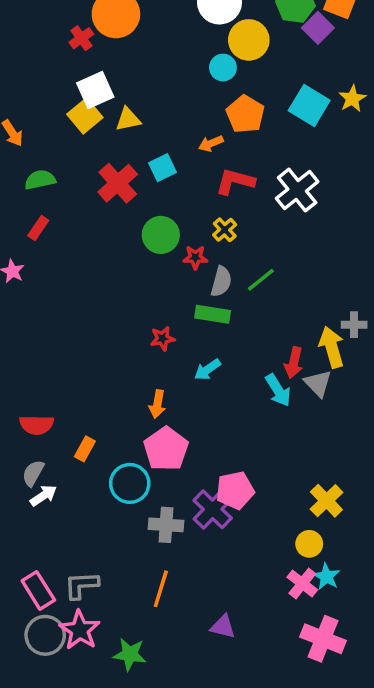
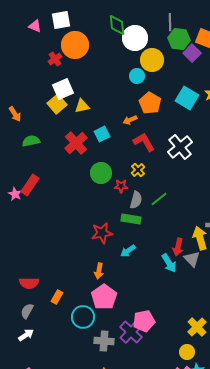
red L-shape: (235, 181) -> (144, 142), turned 45
red rectangle: (38, 228) -> (30, 185), moved, size x1.5
red star: (163, 338) -> (102, 233), size x1.5
white arrow: (43, 496) -> (26, 335), moved

